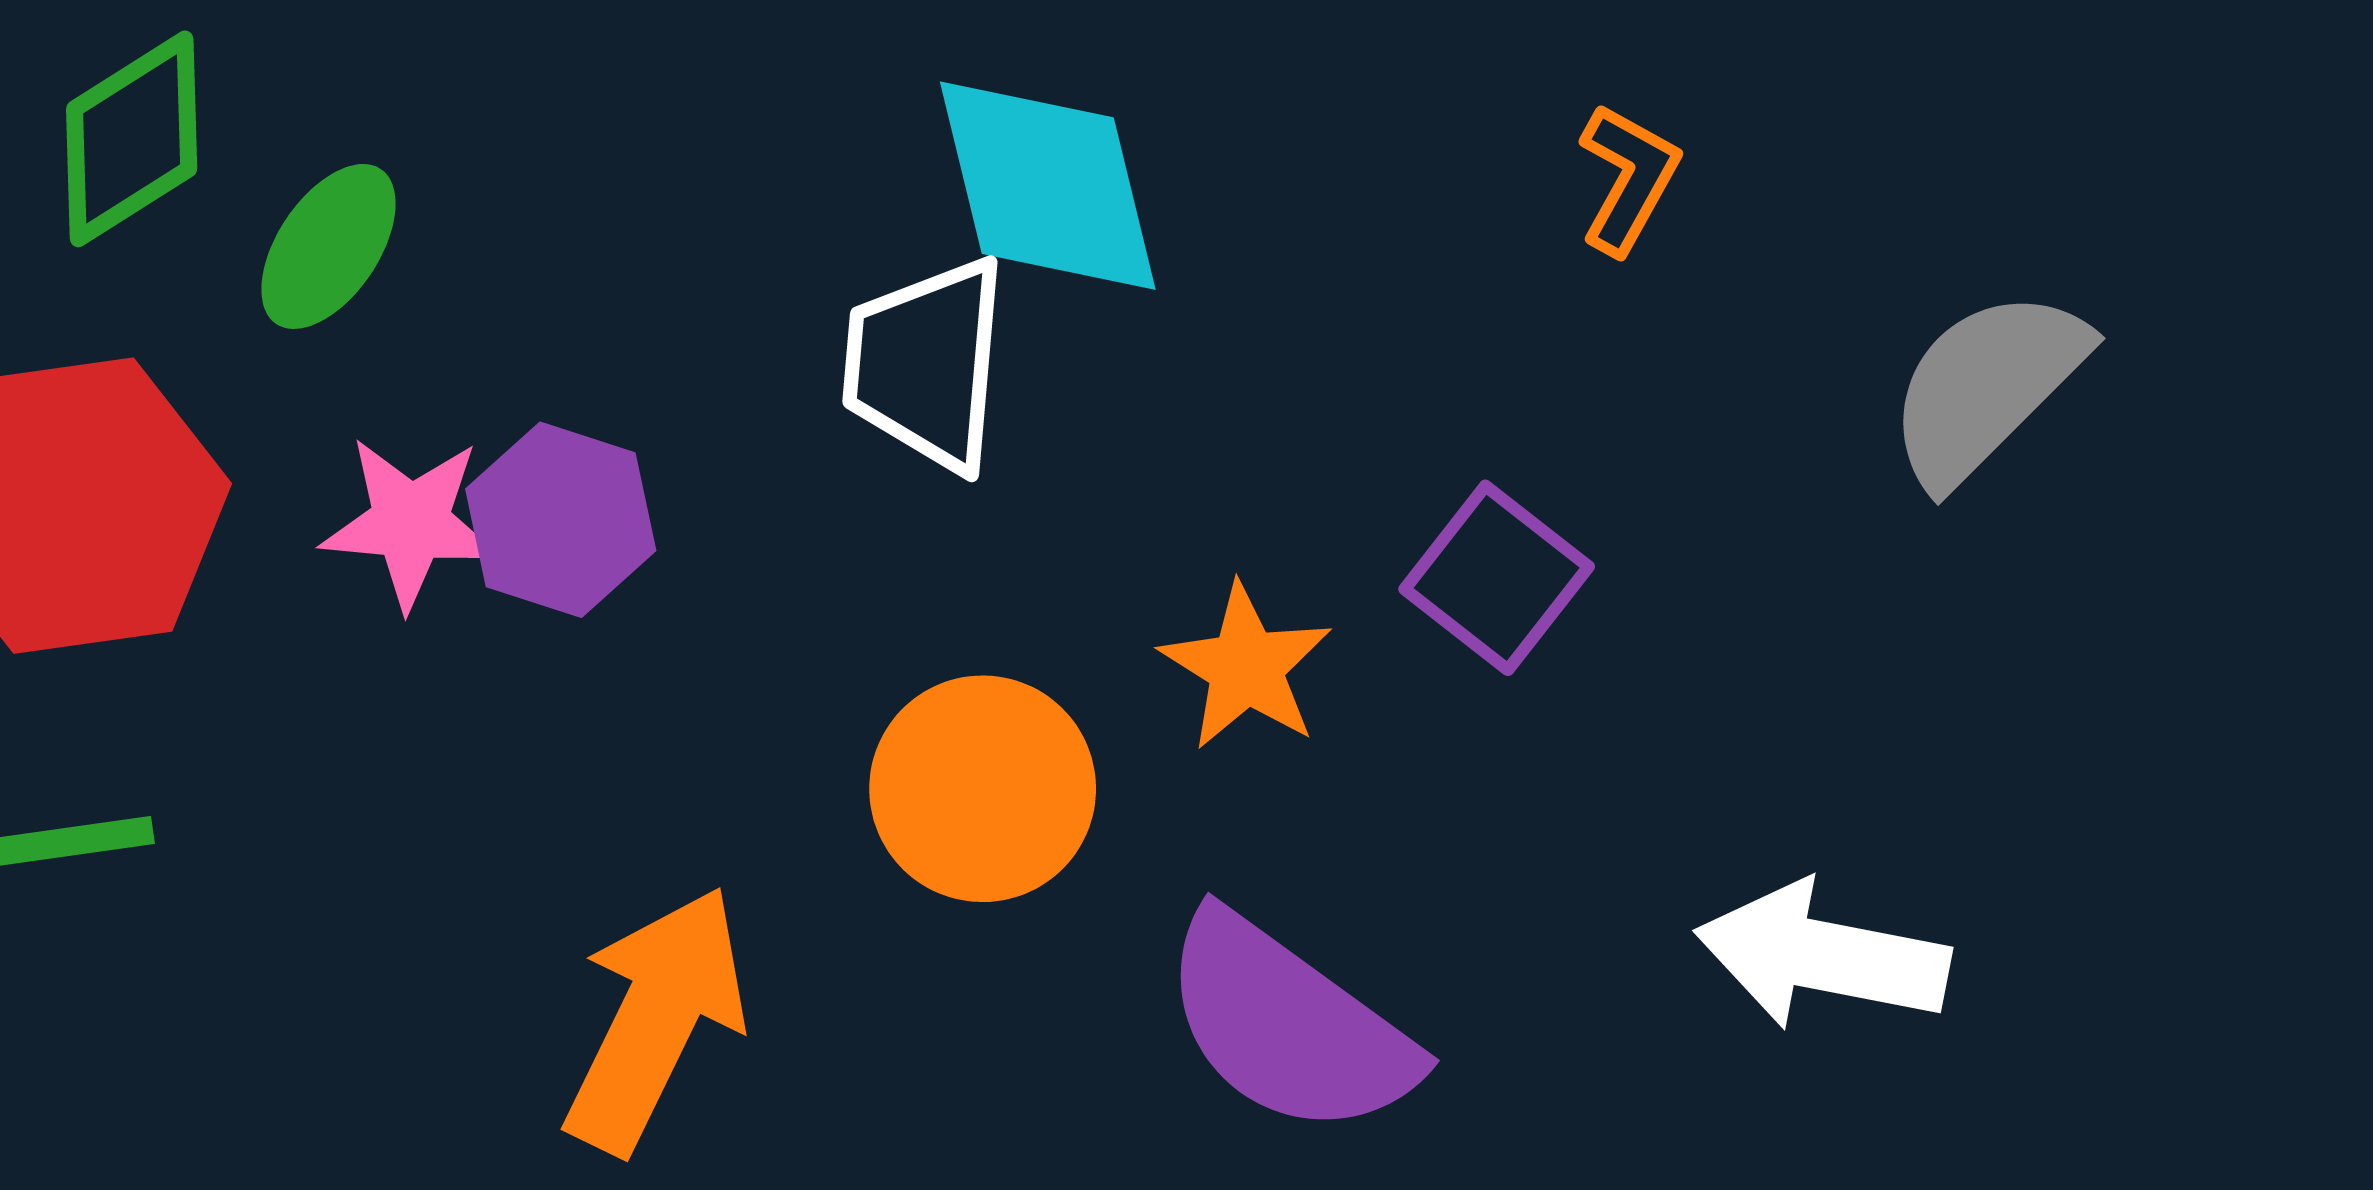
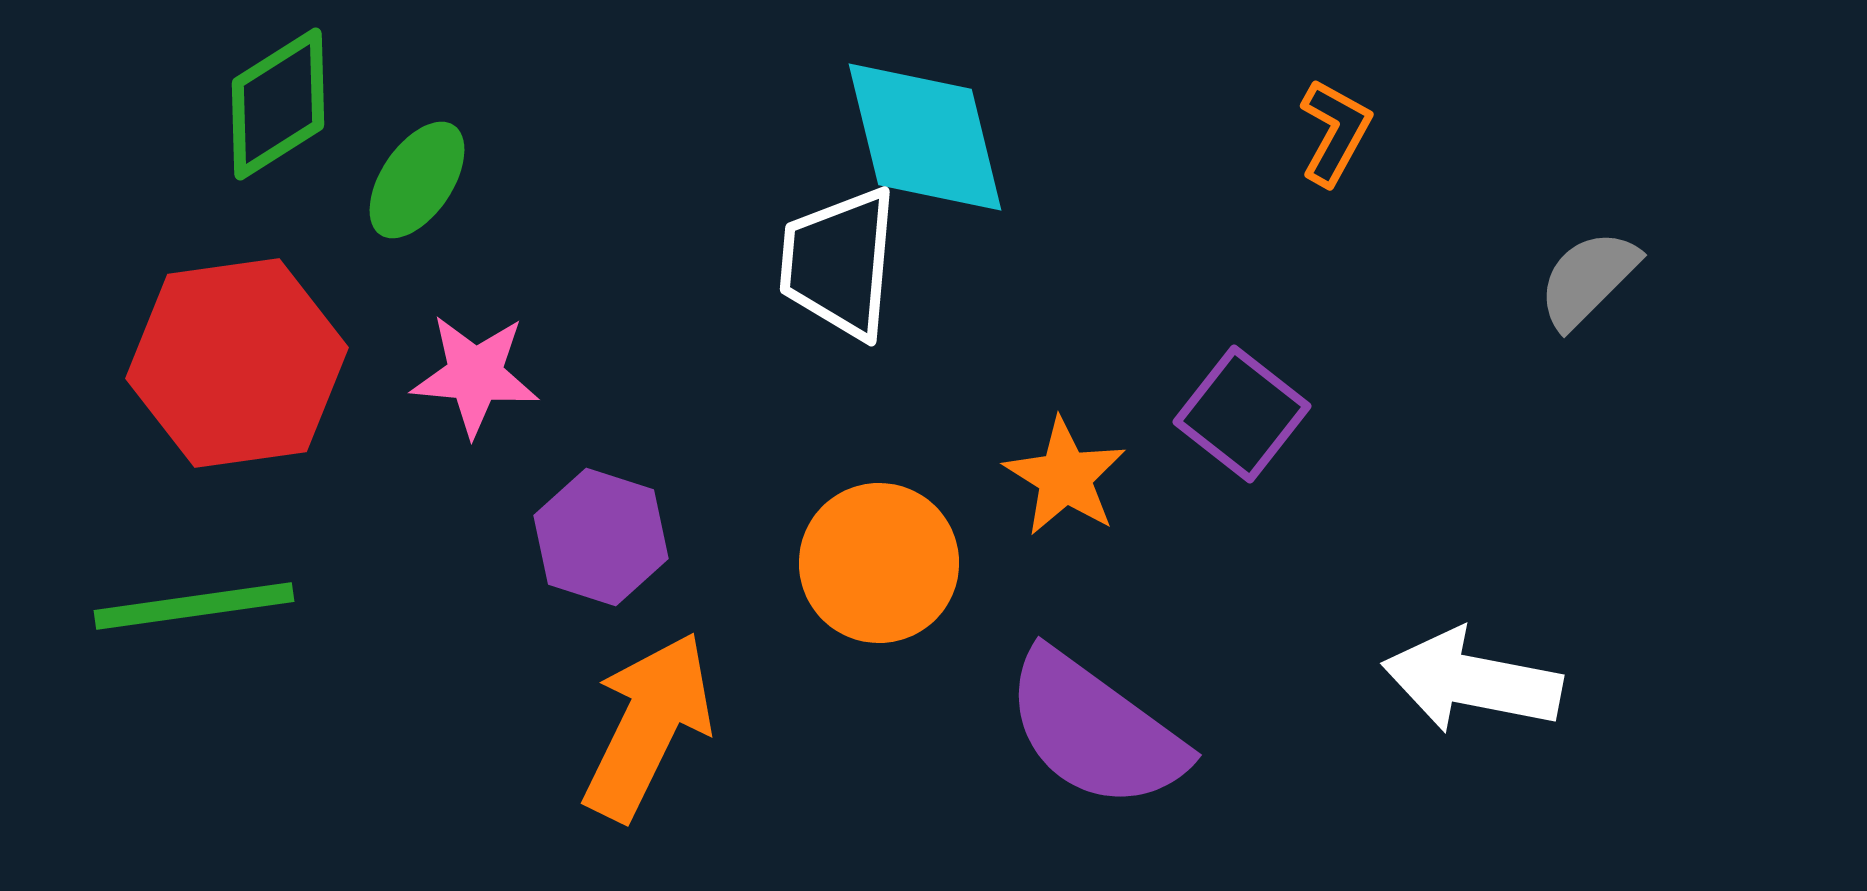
gray semicircle: (1986, 387) -> (1588, 279), size x0.7
purple hexagon: (561, 520) -> (601, 537), moved

